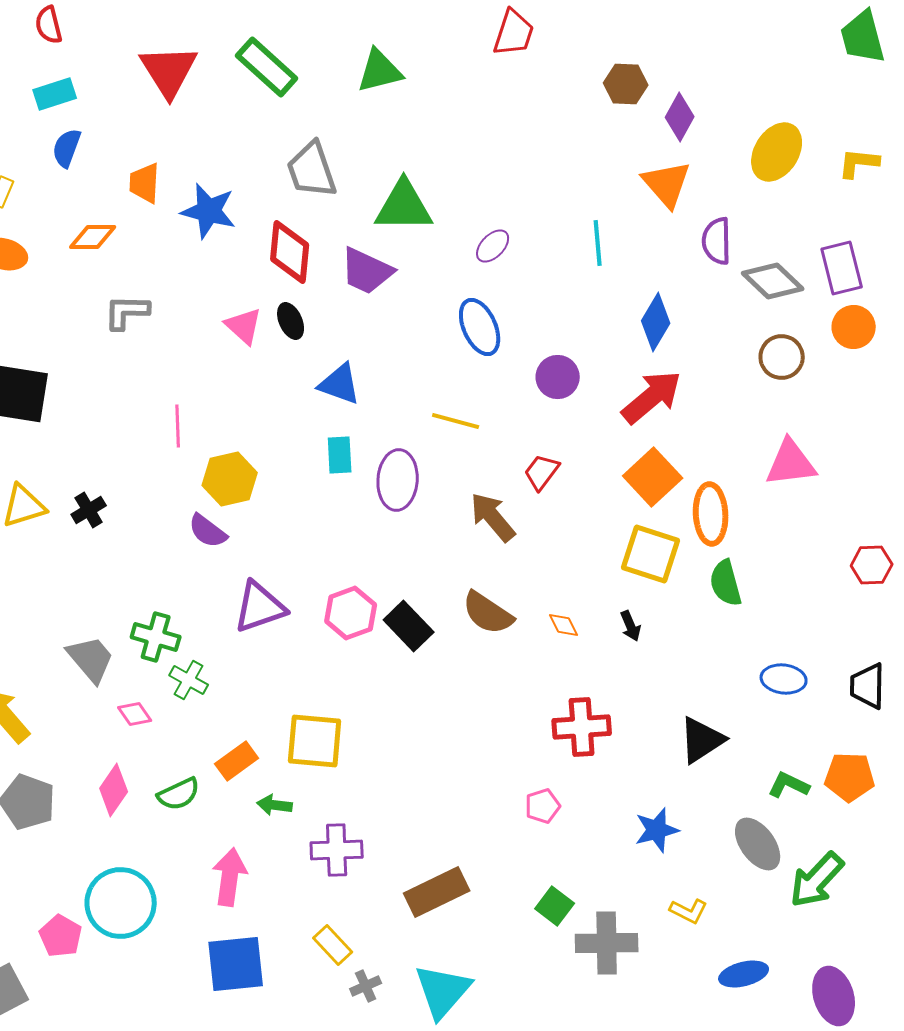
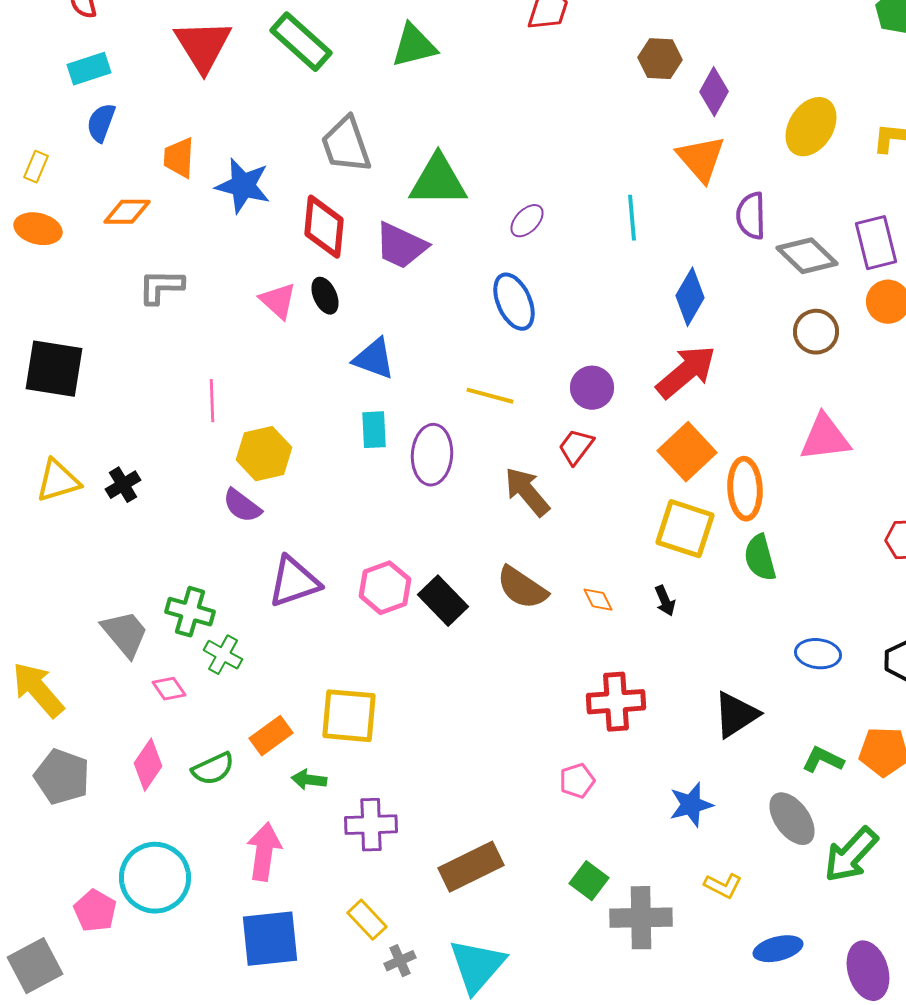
purple circle: (558, 377) -> (592, 388), moved

